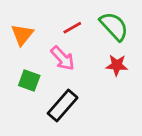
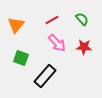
green semicircle: (114, 26) -> (82, 19), size x0.6
pink arrow: (63, 58) -> (57, 43), moved

